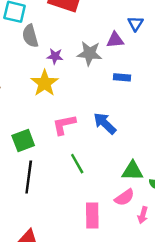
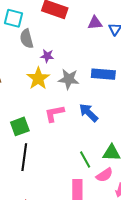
purple triangle: (115, 40) -> (95, 23), moved
gray star: (89, 53) -> (69, 79), moved
blue rectangle: (122, 77) -> (103, 74), size x1.6
green line: (77, 164) -> (85, 160), moved

